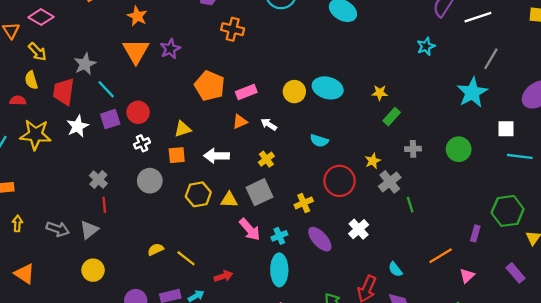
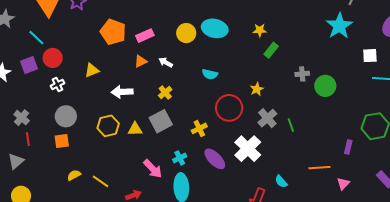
cyan line: (106, 89) -> (36, 38), moved
gray cross: (413, 149) -> (302, 74), moved
green circle: (459, 149) -> (325, 86), moved
orange square: (177, 155) -> (62, 141), moved
gray cross: (390, 182) -> (267, 118), moved
white cross: (359, 229) -> (248, 149), size x1.5
pink arrow: (250, 230) -> (153, 169), moved
orange line: (441, 256) -> (319, 168), turned 30

